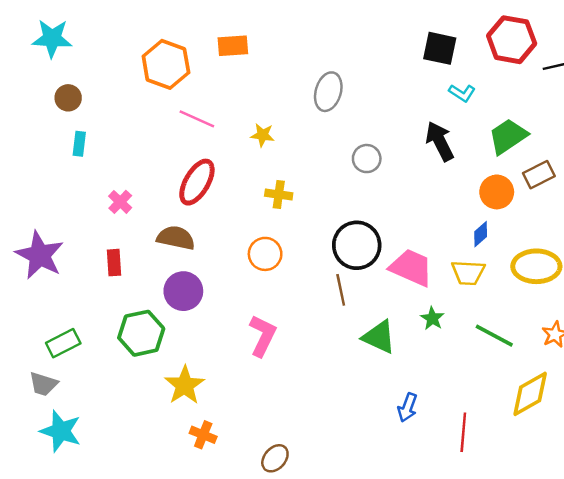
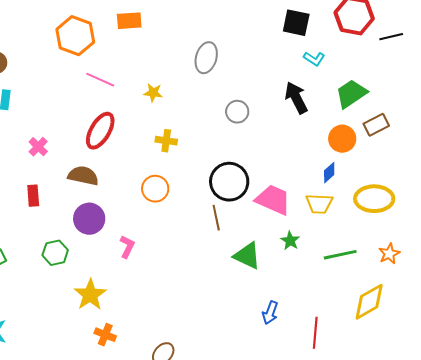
green hexagon: (141, 333) -> (55, 253), size x0.7
pink L-shape: (263, 336) -> (127, 247), moved, size x0.7
green line: (494, 336) -> (340, 255), turned -40

